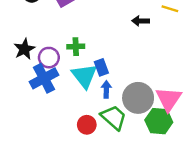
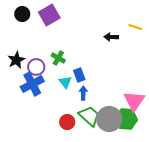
green cross: (76, 47) -> (58, 58), turned 32
cyan triangle: (84, 76) -> (65, 82), size x0.6
gray circle: (138, 98) -> (109, 119), moved

